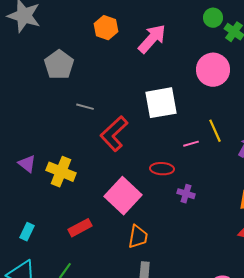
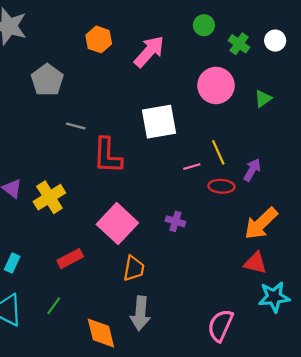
green circle: (213, 18) -> (204, 25), moved
red L-shape: (114, 134) -> (107, 156), turned -45
red ellipse: (162, 169) -> (221, 186), moved
yellow cross: (61, 172) -> (49, 197), turned 36
purple cross: (186, 194) -> (175, 221), moved

